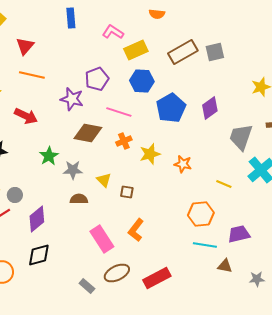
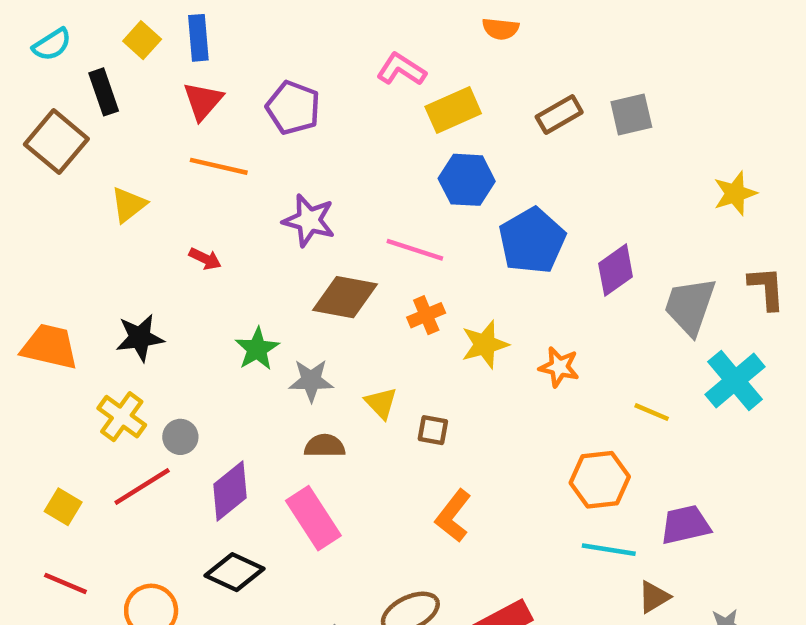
blue rectangle: (71, 18) -> (198, 38), moved
brown rectangle: (183, 52) -> (559, 114), size x0.7
purple pentagon: (97, 79) -> (293, 108), moved, turned -30
purple diamond: (210, 108) -> (616, 270), moved
red arrow: (26, 116) -> (205, 259), size x0.6
pink rectangle: (102, 239) -> (313, 518), moved
black diamond: (39, 255) -> (234, 572), turned 40
brown triangle: (225, 266) -> (654, 597), turned -42

